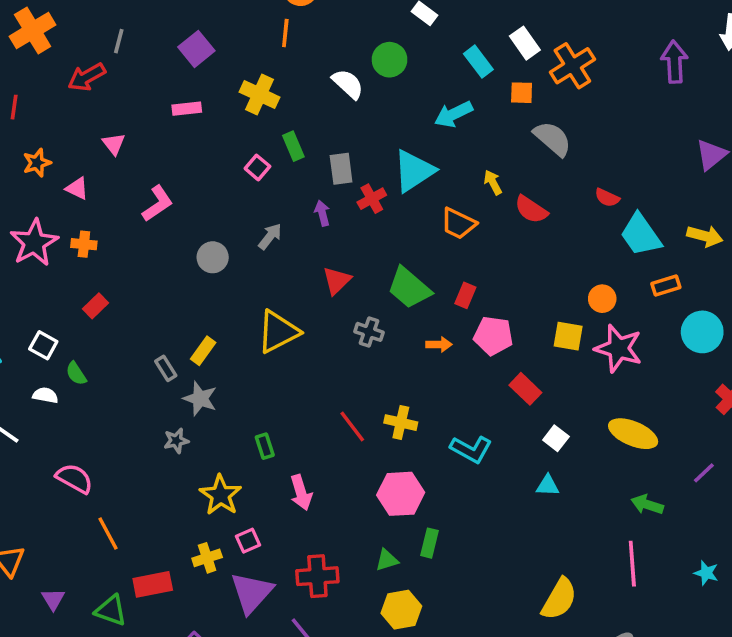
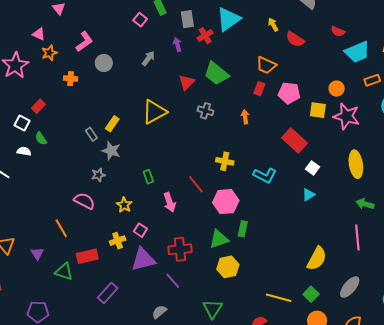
orange star: (37, 163) -> (49, 53), moved
orange trapezoid: (458, 223) -> (266, 65), moved
cyan trapezoid: (641, 235) -> (357, 52), turned -76
orange cross: (84, 244) -> (71, 79), moved
gray circle: (213, 257) -> (104, 63), moved
green trapezoid: (409, 288) -> (216, 73), moved
red rectangle: (95, 306) -> (38, 106), moved
pink pentagon: (493, 336) -> (289, 93), moved
orange arrow: (439, 344) -> (245, 117), turned -96
red rectangle: (525, 389) -> (295, 141), size x1.4
red line: (352, 426) -> (196, 184), moved
yellow ellipse: (633, 434) -> (356, 164), turned 60
pink semicircle: (74, 478) -> (84, 201), moved
cyan triangle: (548, 486) -> (308, 195), turned -32
yellow star: (221, 495) -> (124, 205), size x0.7
pink square: (248, 541) -> (140, 230), turned -32
green triangle: (387, 560) -> (219, 239), size x1.5
purple triangle: (252, 593) -> (143, 260), turned 36
purple triangle: (53, 599) -> (37, 254), moved

